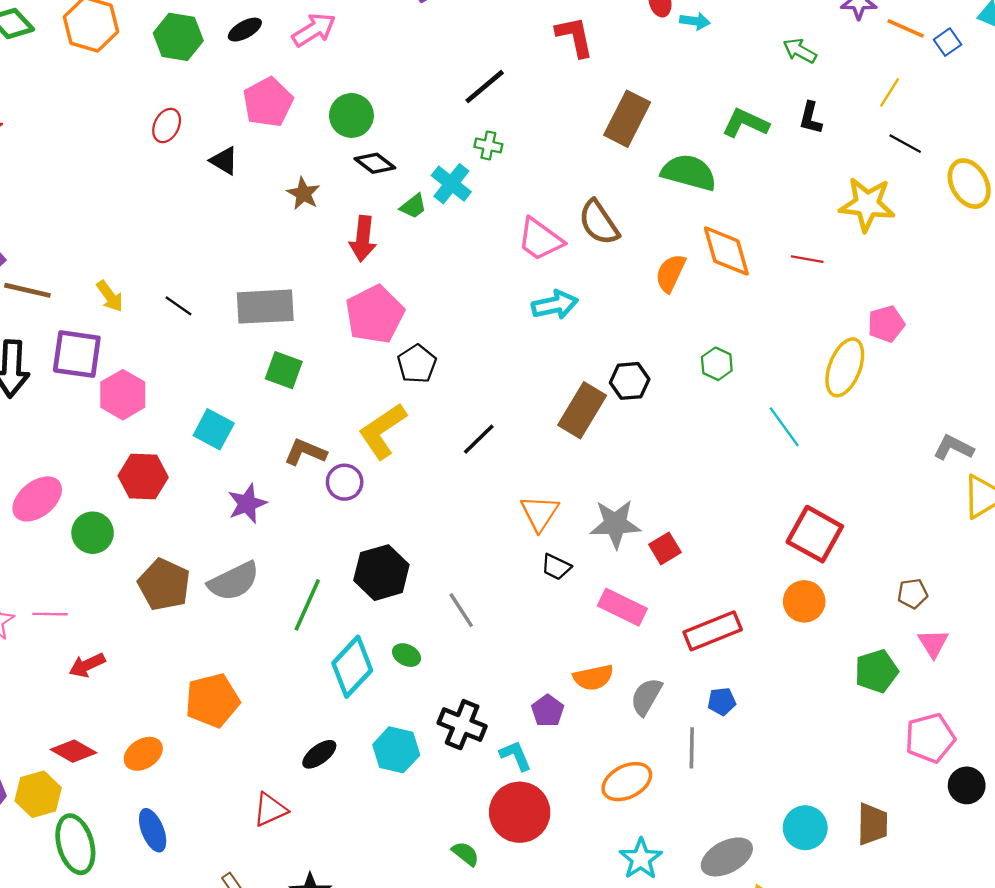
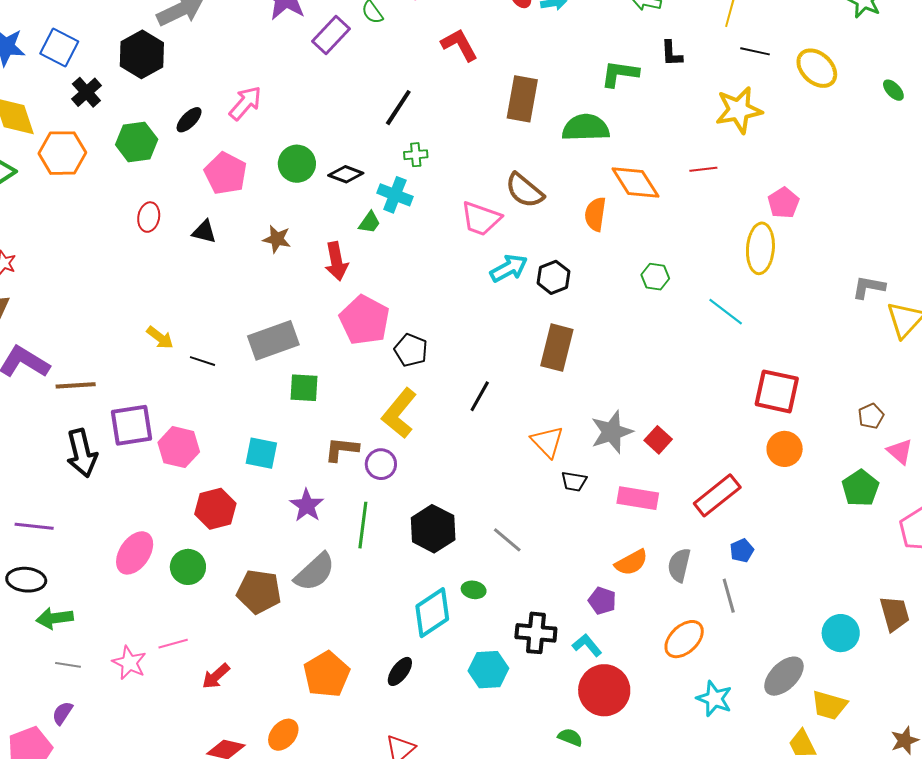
black diamond: (375, 163) -> (346, 174), moved
yellow arrow: (110, 296) -> (160, 338), moved
black hexagon: (630, 381) -> (553, 277), moved
green line: (307, 605) -> (363, 525), moved
cyan diamond: (352, 667) -> (432, 613), turned 30
black ellipse: (319, 754) -> (400, 671), moved

